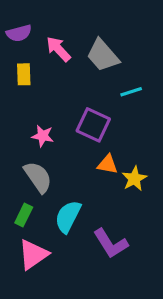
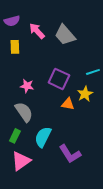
cyan line: (131, 92) -> (93, 72), moved
yellow star: (134, 179) -> (85, 94), moved

